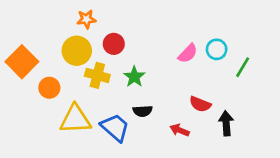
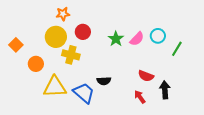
orange square: (22, 62) -> (16, 45), size x0.6
green star: (134, 77) -> (116, 39), moved
red arrow: (180, 130) -> (140, 97), moved, turned 32

